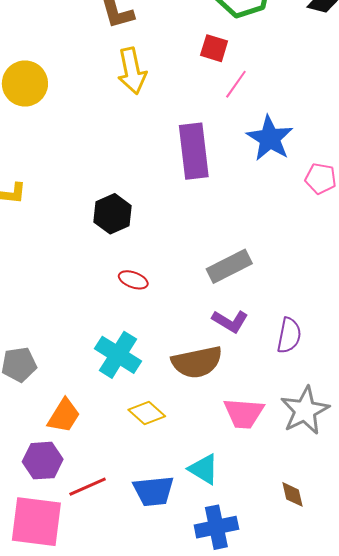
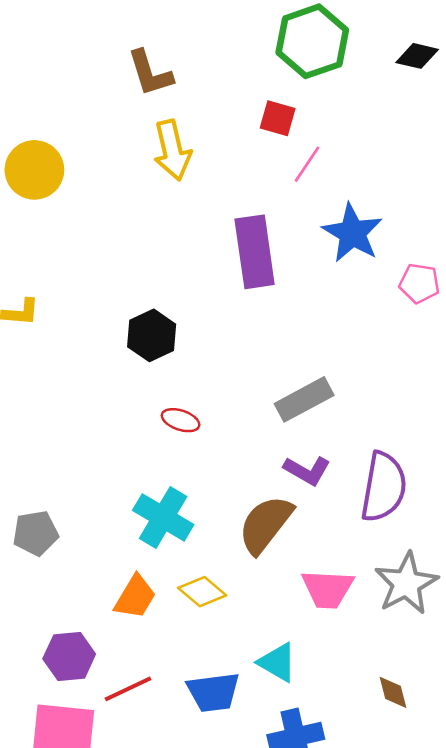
purple semicircle: (289, 335) -> (384, 487), size x1.5
brown semicircle: (197, 362) -> (265, 524), turned 141
orange trapezoid: (64, 416) -> (135, 597), moved

